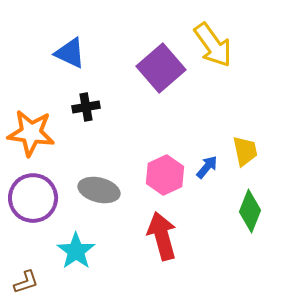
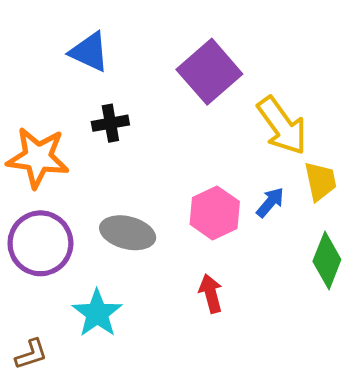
yellow arrow: (213, 45) -> (282, 126), moved
red arrow: (162, 236) -> (211, 293), size x0.6

